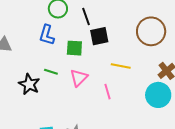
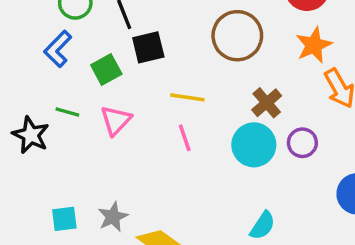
blue L-shape: (47, 35) -> (58, 49), turned 30
green square: (74, 48) -> (106, 69), turned -30
pink line: (108, 92) -> (185, 138), moved

